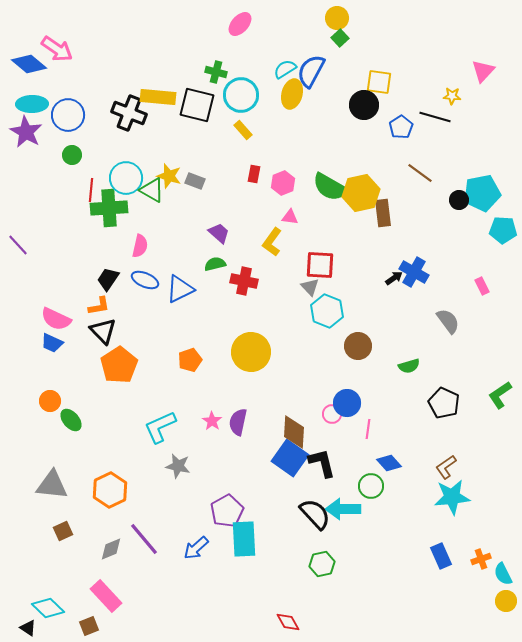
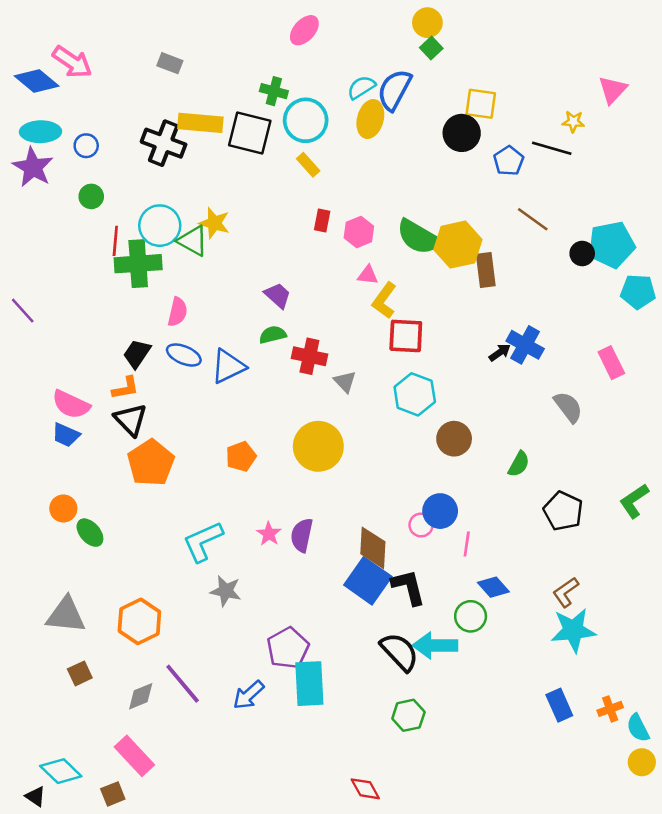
blue circle: (68, 115) -> (86, 146), size x0.6
gray rectangle: (195, 181) -> (170, 63), moved
yellow L-shape: (272, 242) -> (384, 300), moved
pink rectangle: (482, 286) -> (611, 363), size x1.4
gray triangle: (310, 287) -> (345, 382), moved
green semicircle: (409, 366) -> (519, 464), turned -45

